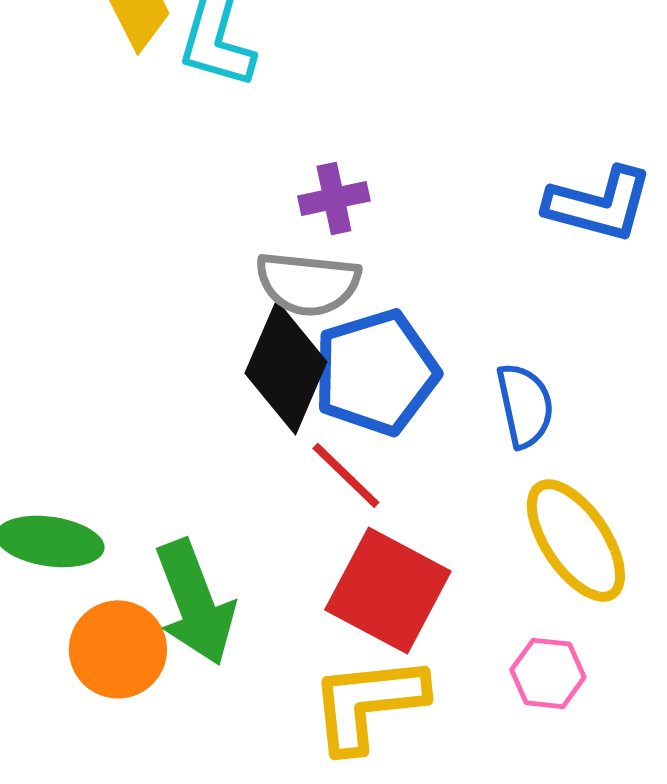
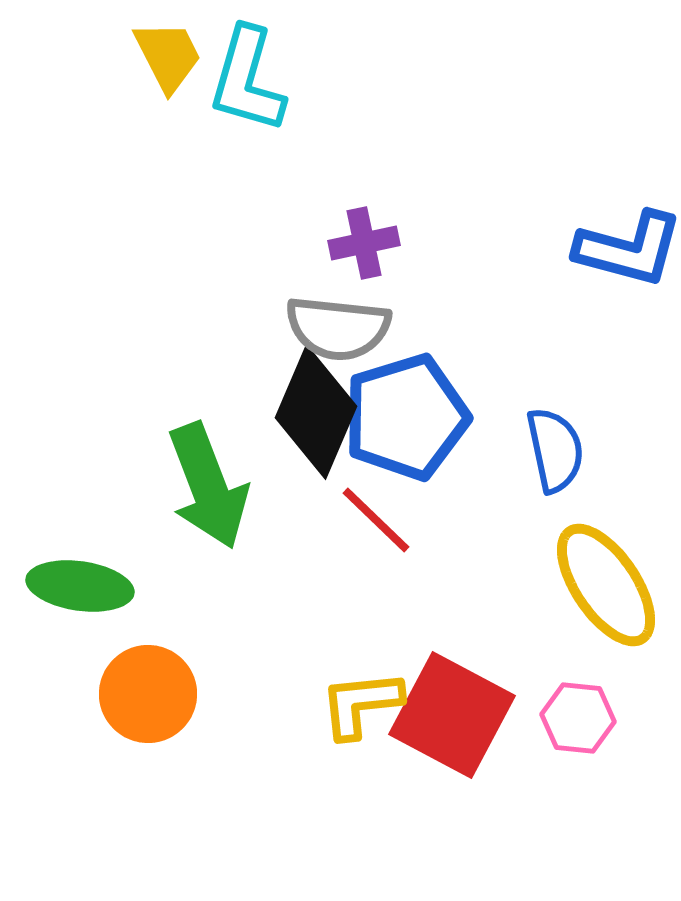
red square: (388, 590) -> (452, 715), moved
green arrow: (195, 602) -> (208, 486), moved
yellow L-shape: (368, 703) -> (361, 704), moved, size x0.7

